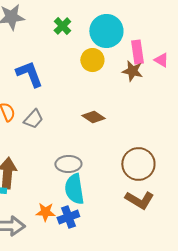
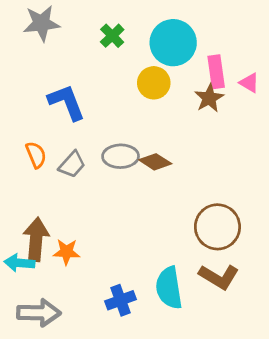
brown star: (132, 71) -> (209, 98), turned 30
gray ellipse: (68, 164) -> (121, 156), moved
cyan semicircle: (74, 189) -> (169, 288), moved
orange star: (45, 212) -> (66, 252), moved

